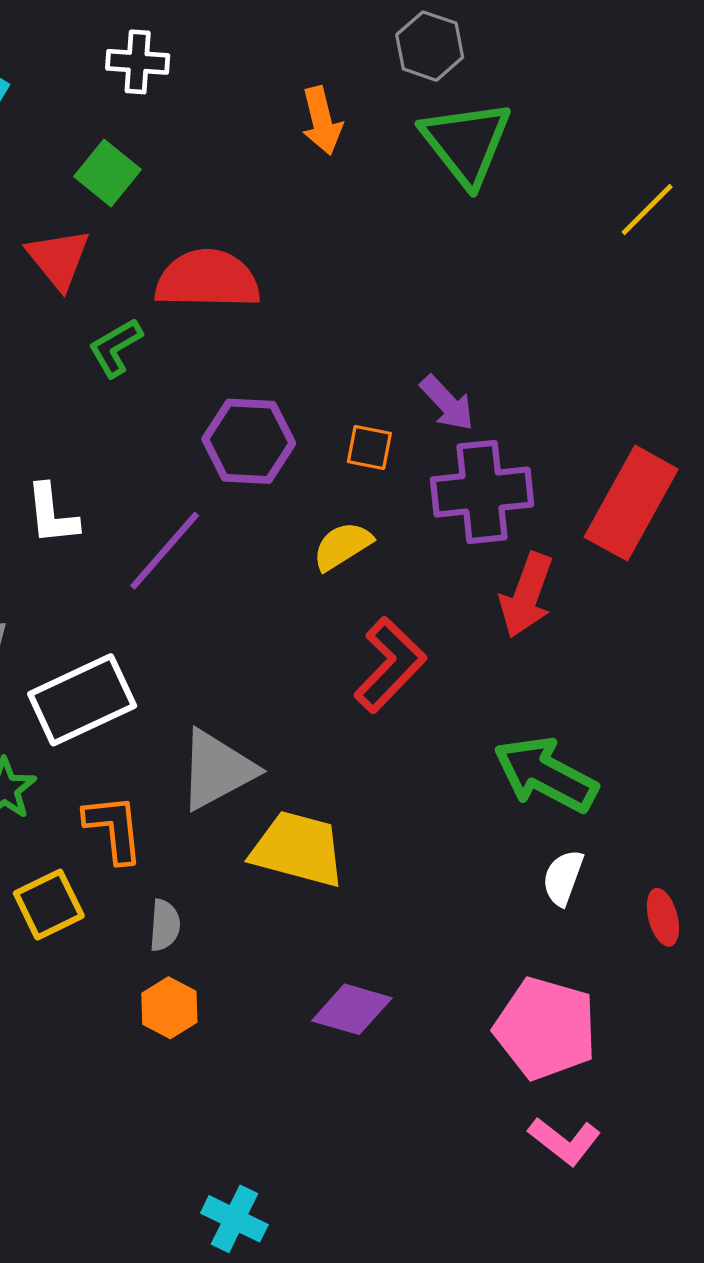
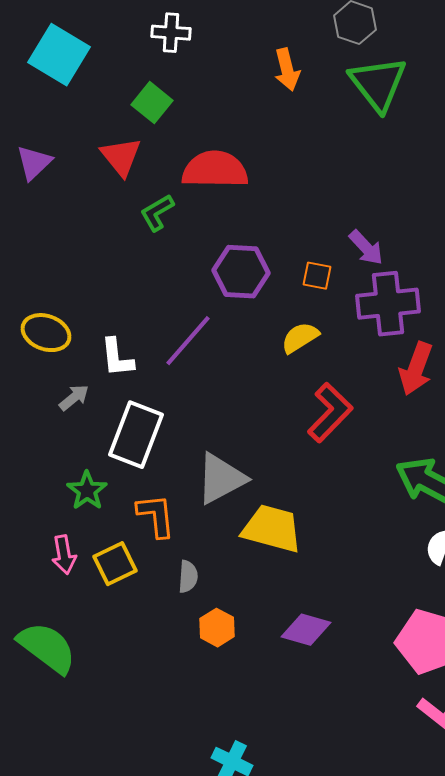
white L-shape: (52, 514) -> (117, 358), moved
white rectangle: (82, 700) -> (136, 435), turned -44
orange hexagon: (169, 1008) -> (217, 628), moved

